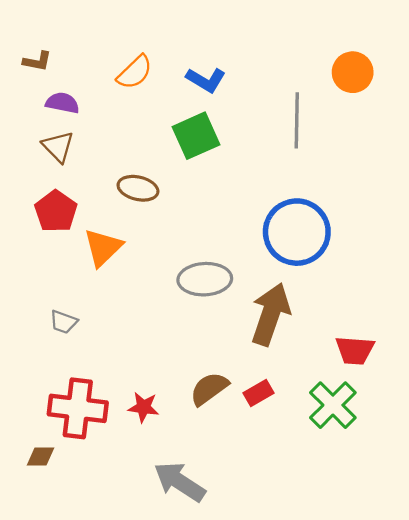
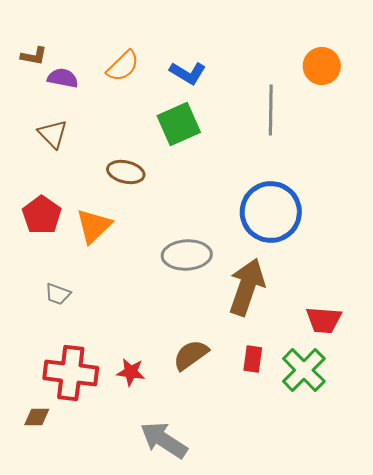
purple semicircle: (62, 103) -> (63, 78), moved
red pentagon: (56, 211) -> (42, 215), moved
red rectangle: (258, 393) -> (253, 359), moved, turned -52

